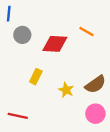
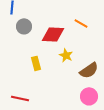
yellow rectangle: (36, 77) -> (36, 63), turned -40
yellow star: (66, 90) -> (66, 55), moved

